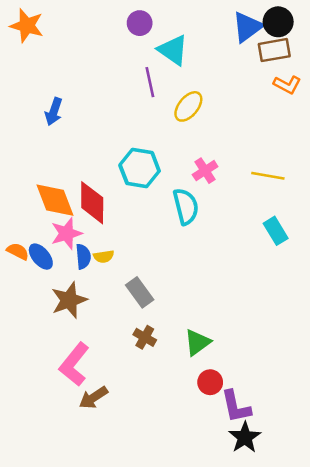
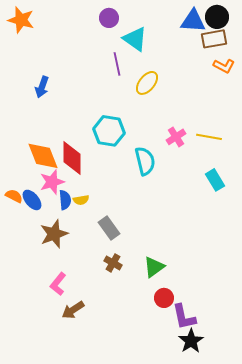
blue triangle: (247, 27) -> (193, 21), turned 40
pink cross: (205, 171) -> (176, 137), moved
pink L-shape: (74, 364) -> (58, 284), size x0.7

